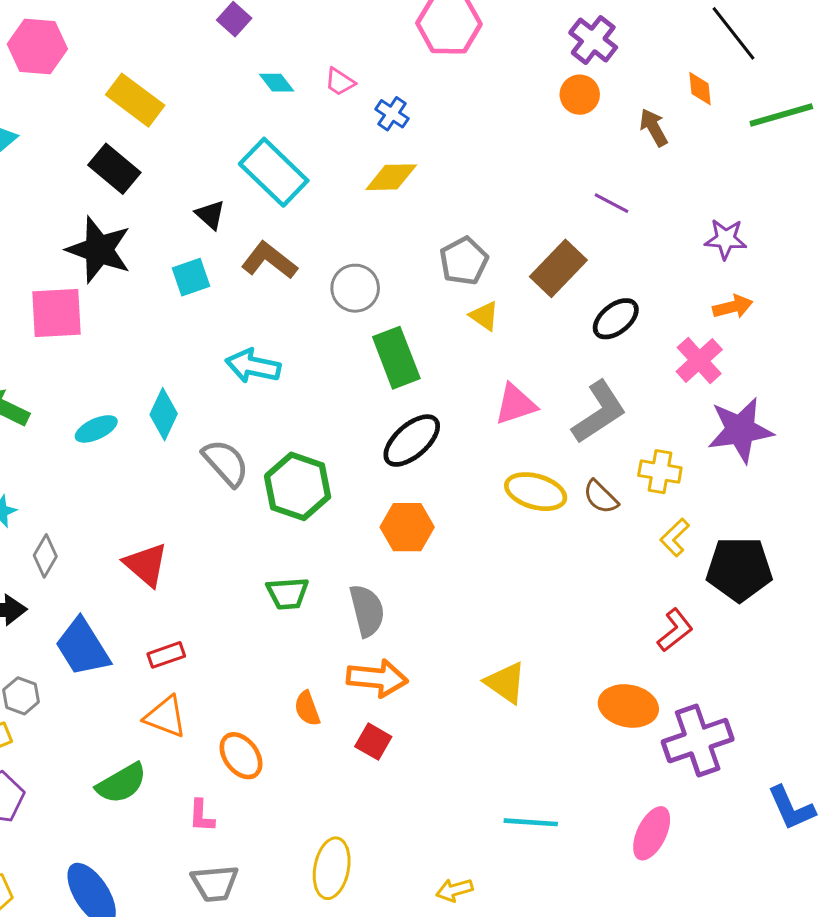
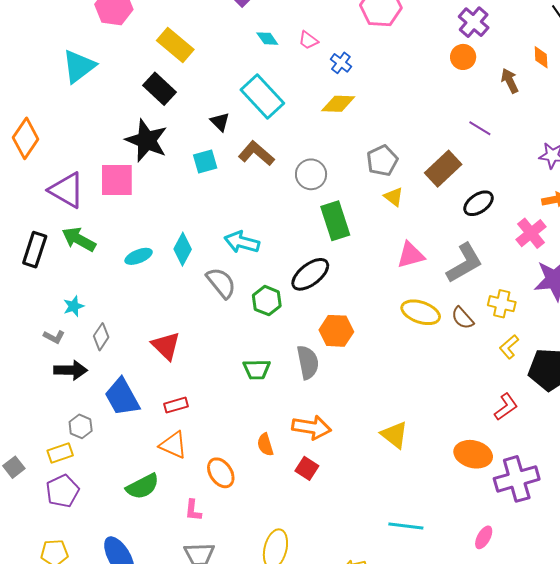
cyan arrow: (253, 366) -> (242, 242), moved
black ellipse: (412, 441) -> (310, 274), moved
green hexagon: (298, 486) -> (267, 301), size x0.7
gray semicircle: (367, 611) -> (308, 362), moved
pink ellipse: (652, 833) -> (484, 537), size x0.7

